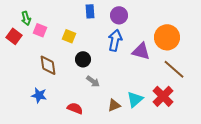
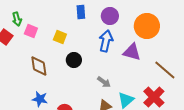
orange circle: (167, 37) -> (147, 26), moved
gray arrow: (93, 81) -> (104, 82), moved
blue star: (39, 95) -> (40, 99), moved

